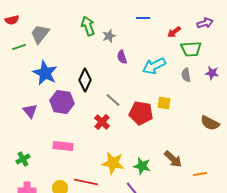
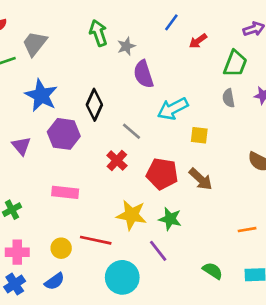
blue line: (143, 18) -> (171, 22), turned -56
red arrow: (174, 32) -> (198, 41), moved
green trapezoid: (191, 49) -> (235, 64), turned -65
purple semicircle: (122, 57) -> (143, 74), size x1.5
cyan arrow: (154, 66) -> (173, 109), moved
red pentagon: (141, 113) -> (162, 174), moved
brown arrow: (173, 159) -> (201, 179), moved

